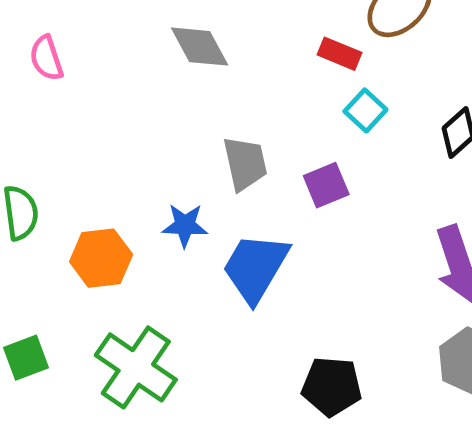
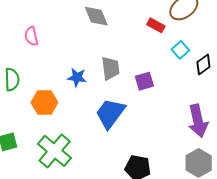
pink semicircle: (46, 58) -> (31, 36), moved
cyan square: (365, 110) -> (180, 50), moved
blue star: (185, 225) -> (77, 77), moved

